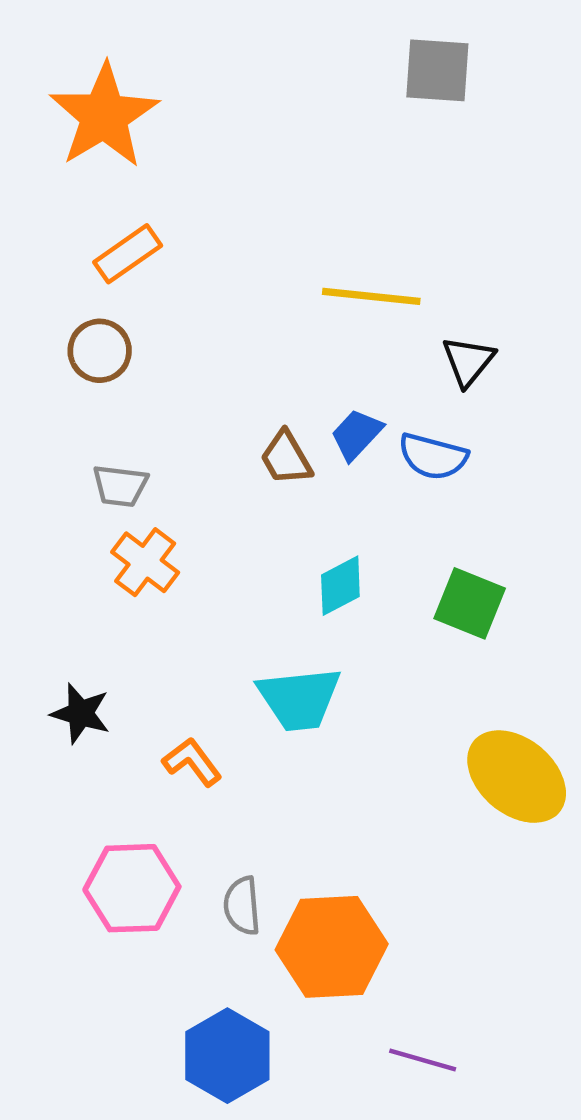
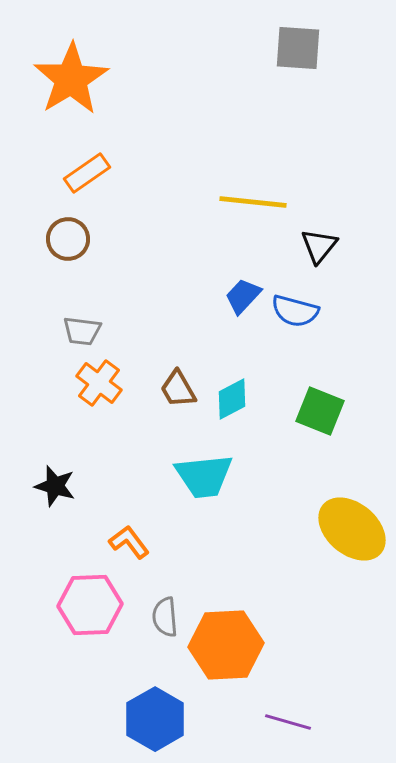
brown trapezoid: (286, 458) -> (178, 389), moved
orange L-shape: (192, 762) -> (129, 542), moved

